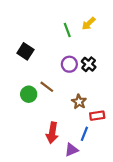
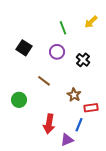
yellow arrow: (89, 24) -> (91, 22), moved
purple circle: (69, 64) -> (57, 52), moved
green circle: (29, 94) -> (19, 100), moved

